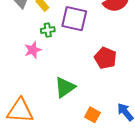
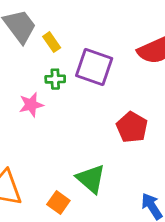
green triangle: (65, 87) -> (91, 179), moved, turned -50
orange square: (92, 115) -> (58, 203), moved

